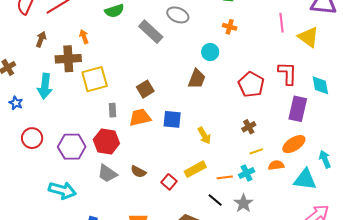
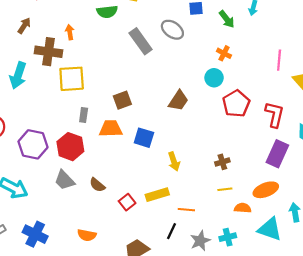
cyan circle: (210, 52) -> (214, 78), moved
red pentagon: (251, 85) -> (236, 104), moved
cyan cross: (247, 173) -> (228, 237), moved
black line: (215, 200) -> (171, 231), turned 63

